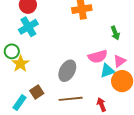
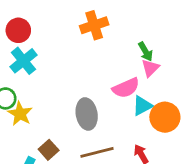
pink triangle: (120, 61) -> (150, 68), moved
gray ellipse: (67, 71) -> (87, 114), turned -30

